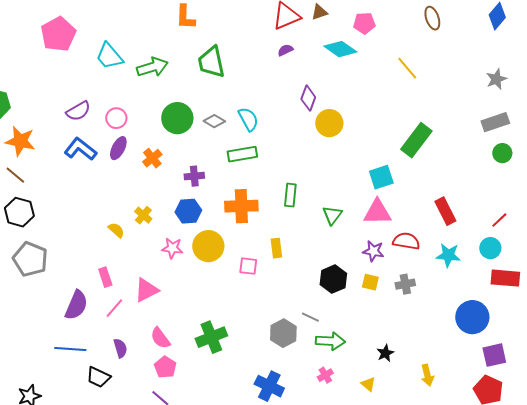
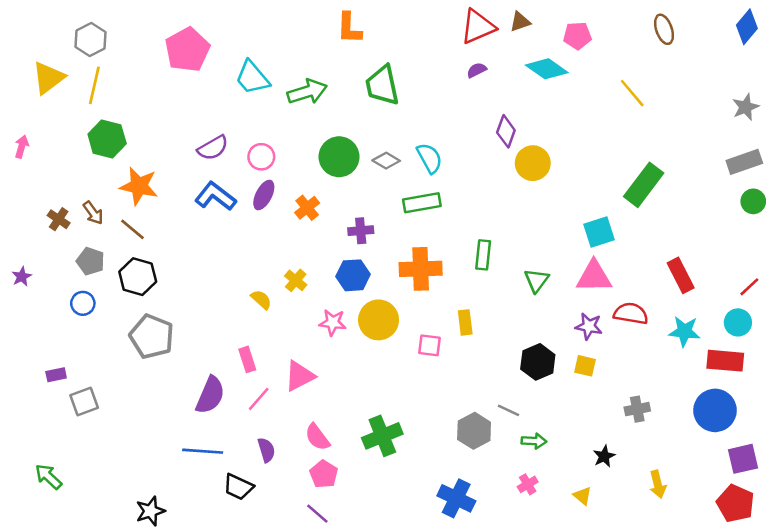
red rectangle: (505, 278) -> (725, 361), moved
gray cross: (405, 284) -> (637, 409), moved
green arrow: (330, 341) -> (534, 441), size x0.7

